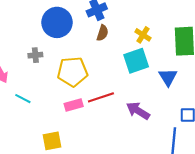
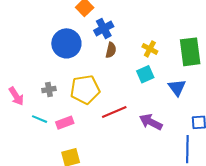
gray cross: (35, 55) -> (49, 89), moved
cyan square: (136, 61) -> (145, 74), size x0.7
pink rectangle: (74, 105) -> (65, 123), moved

